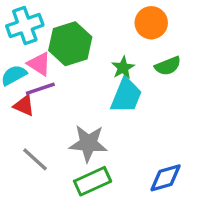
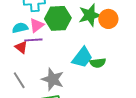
pink triangle: (39, 64) -> (37, 25), turned 35
green semicircle: (168, 66) -> (98, 63), moved
green star: (123, 68) -> (90, 15), moved, size x1.6

